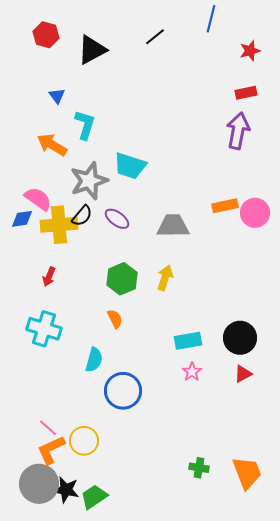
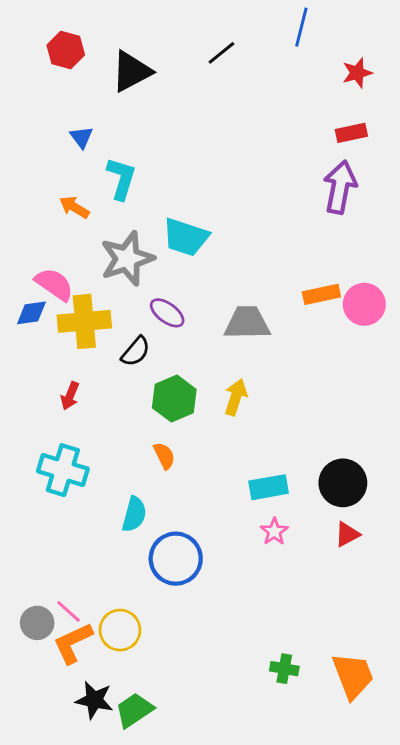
orange arrow: (52, 145) -> (74, 207), size x0.7
black semicircle: (82, 216) -> (136, 351), moved
gray circle: (39, 484) -> (37, 623), moved, size x0.6

